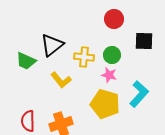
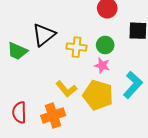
yellow L-shape: (61, 80) -> (66, 89), moved

